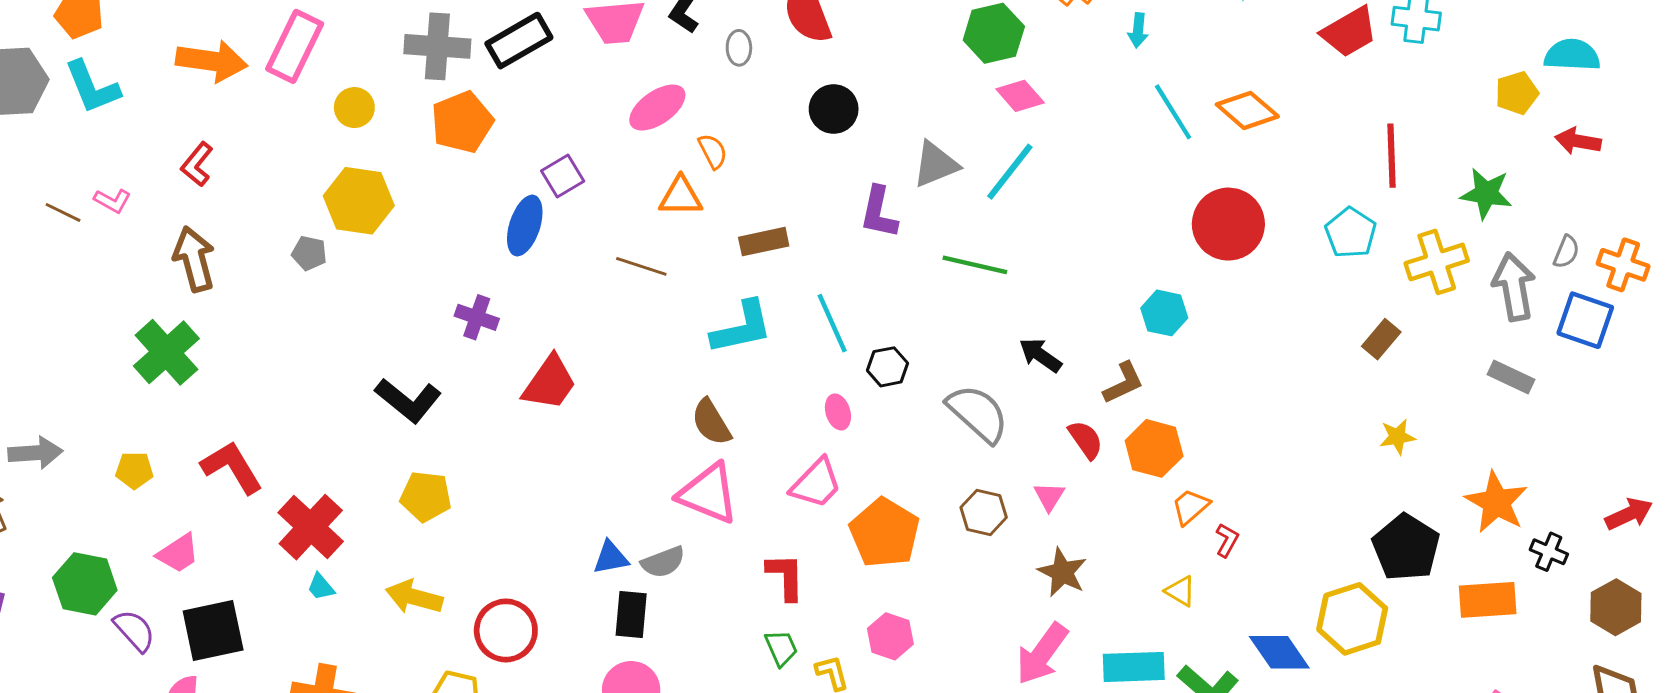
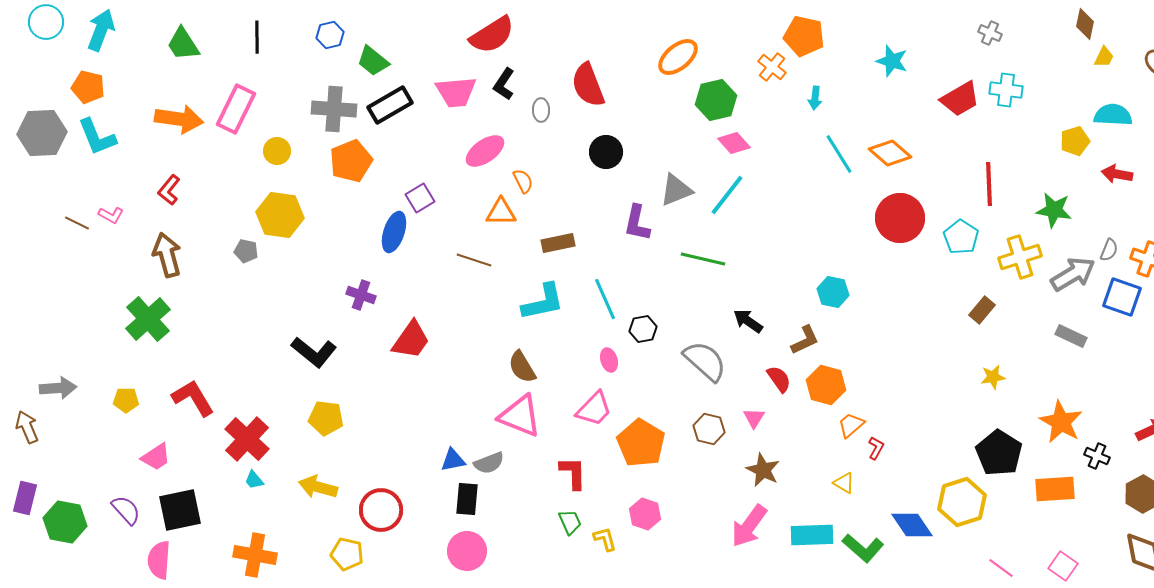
red circle: (1228, 224) -> (900, 218), moved
gray arrow: (1514, 287) -> (1073, 274), turned 69
green hexagon: (85, 584) -> (65, 522), moved

